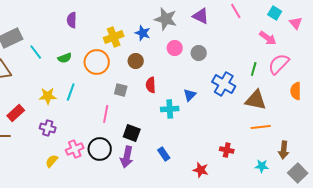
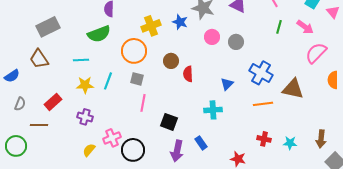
cyan line: (36, 52) -> (81, 60), moved, turned -56
green semicircle: (65, 58) -> (99, 34), moved, size x1.6
brown circle: (136, 61) -> (171, 61), moved
green line: (254, 69) -> (279, 27), moved
gray square: (121, 90) -> (137, 79), moved
cyan cross: (170, 109) -> (213, 110), moved
orange line: (261, 127) -> (263, 104), moved
black circle: (100, 149) -> (133, 150), moved
purple arrow: (127, 157) -> (177, 151), moved
cyan star: (262, 166) -> (290, 143), moved

